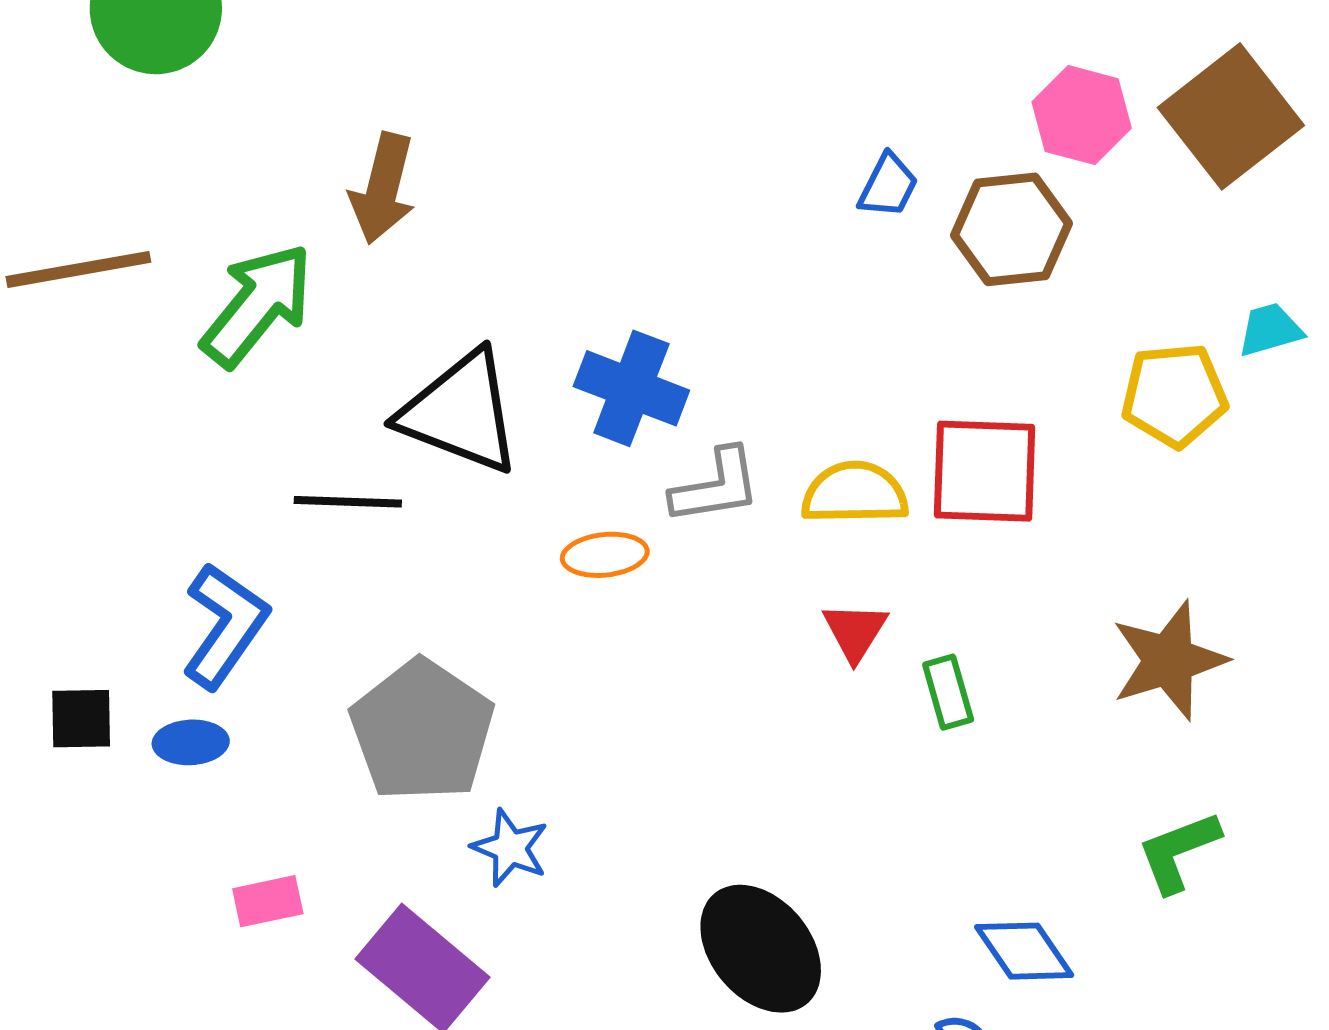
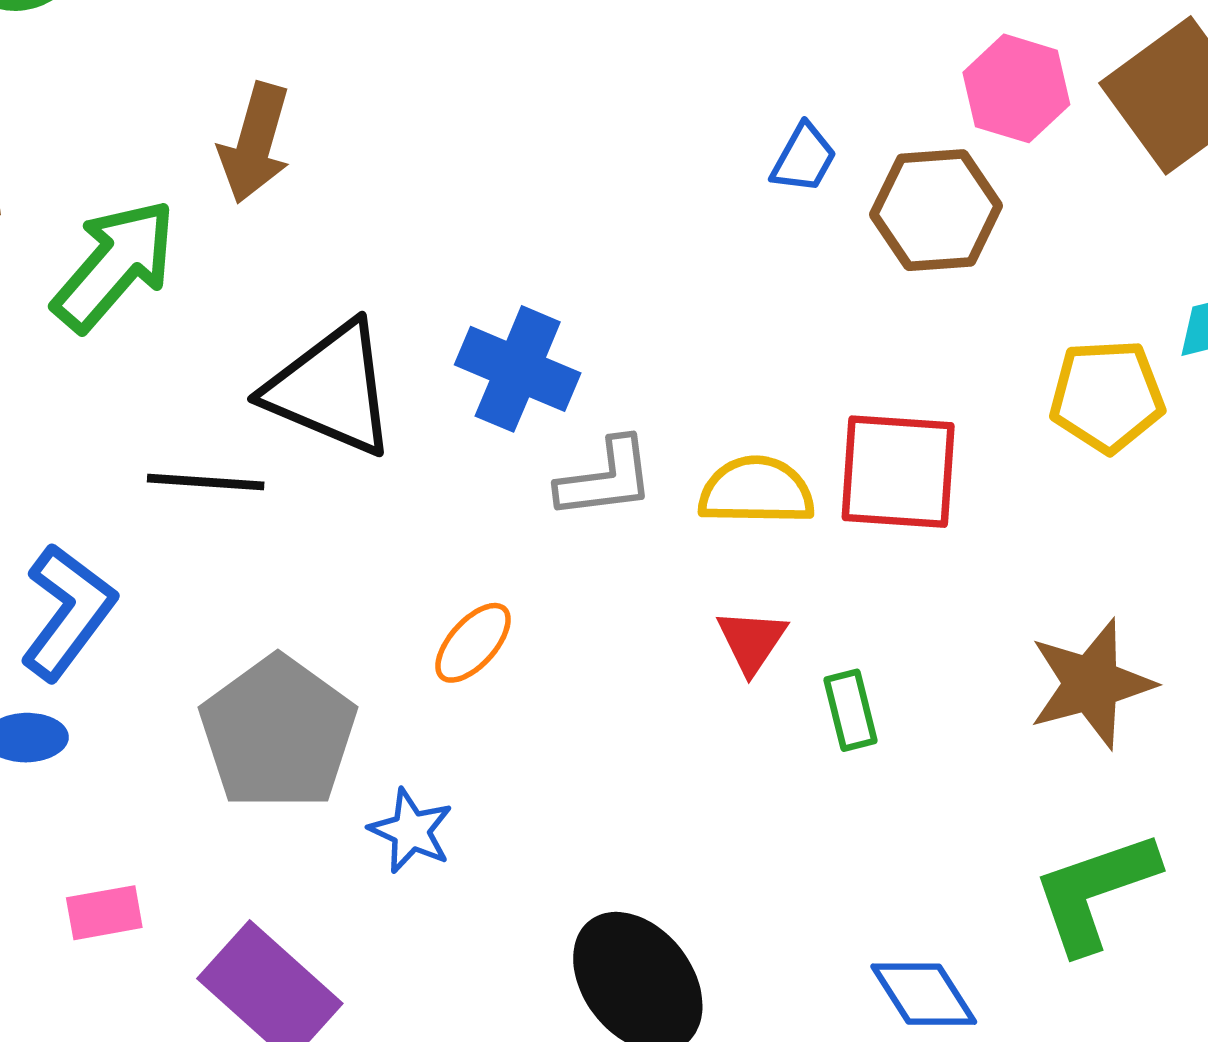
orange ellipse: (605, 555) -> (473, 643), moved, turned -44
blue star: (510, 848) -> (411, 831), moved
green L-shape: (1178, 852) -> (1095, 892), size x1.4

